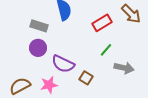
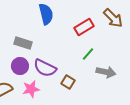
gray rectangle: (39, 26) -> (23, 43), moved
purple circle: (38, 48) -> (20, 66), moved

